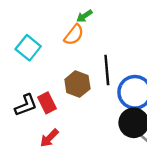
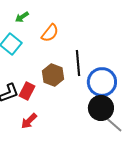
green arrow: (84, 16) -> (22, 17), moved
red rectangle: (47, 103) -> (27, 91), turned 54

